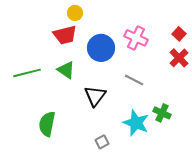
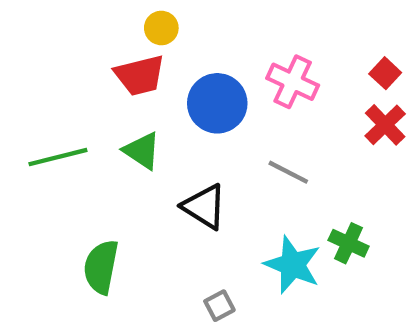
black triangle: (95, 96) -> (204, 207), turned -35

